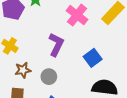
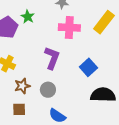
pink cross: (77, 15) -> (69, 28), turned -30

